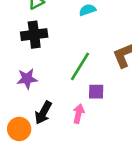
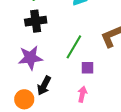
purple star: (27, 79) -> (30, 58), size x1.4
pink arrow: (79, 114) -> (82, 94), moved

